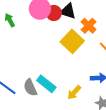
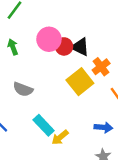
gray semicircle: (30, 88) -> (23, 89), moved, turned -54
yellow arrow: (74, 92) -> (60, 137), moved

